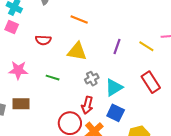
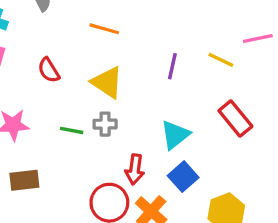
red semicircle: (43, 40) -> (49, 70), turned 63
yellow triangle: (77, 51) -> (107, 82), turned 30
gray cross: (92, 79) -> (105, 124), moved, turned 32
blue square: (116, 113) -> (183, 177), turned 30

